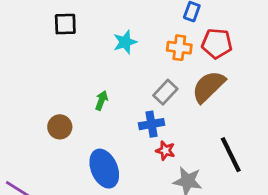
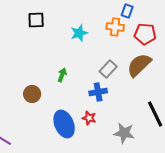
orange cross: (179, 48) -> (115, 27), moved
red star: (165, 151) -> (89, 118), moved

